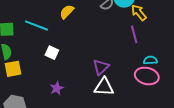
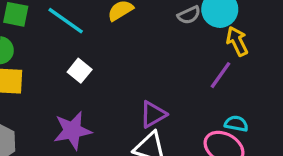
purple line: (134, 34) -> (221, 75), turned 36
purple star: (57, 88) -> (72, 131), size x1.6

